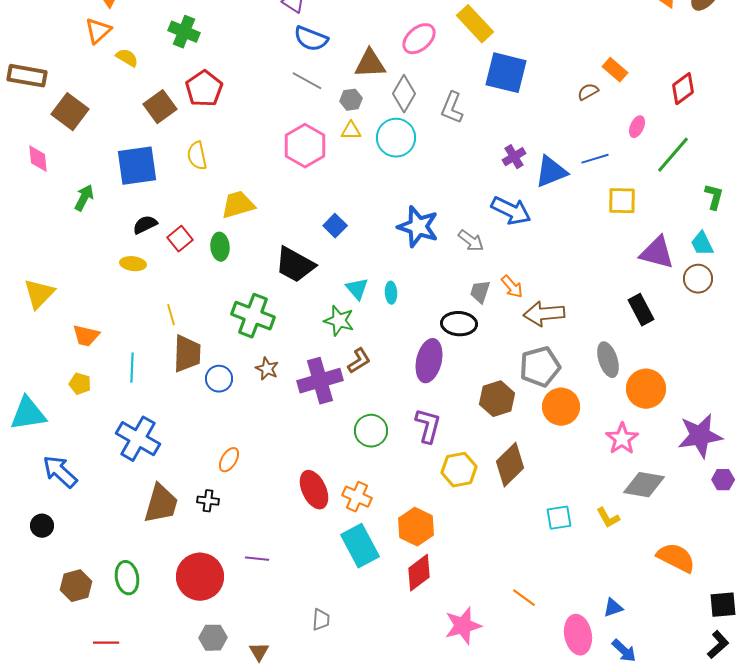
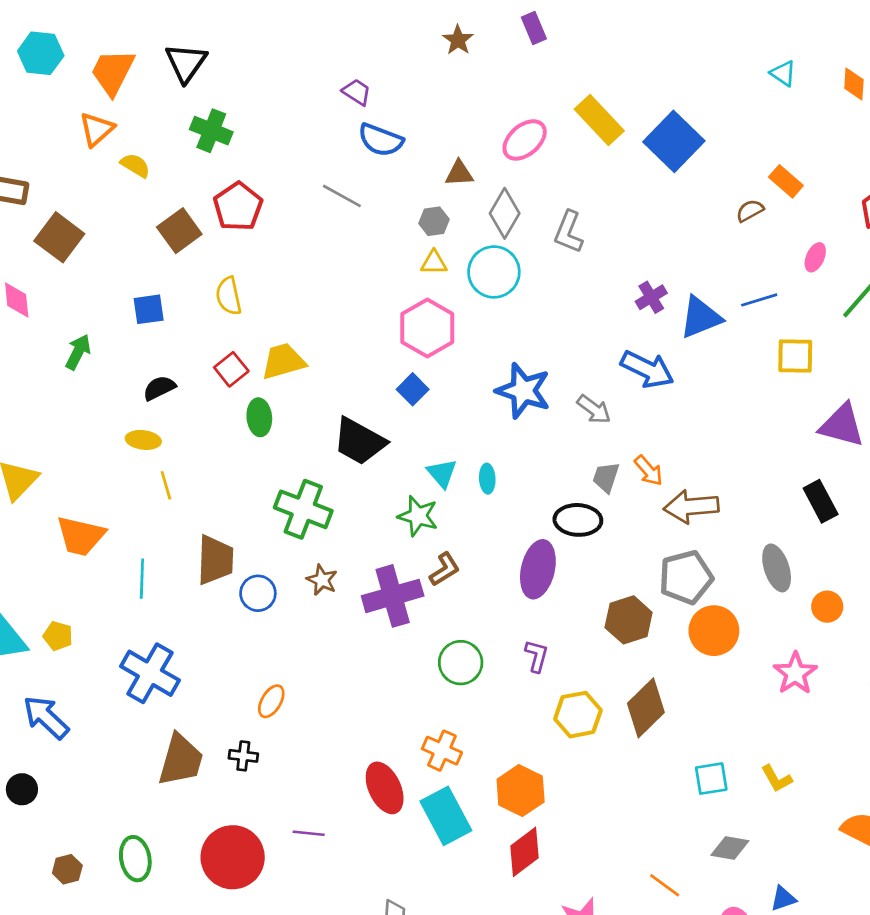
brown triangle: (370, 64) -> (459, 173), size x0.7
blue square: (506, 73) -> (674, 141), moved, turned 30
gray line: (307, 81) -> (342, 196), moved
pink hexagon: (305, 146) -> (427, 328), moved
blue square: (137, 166) -> (149, 309), size x0.6
red square: (180, 239) -> (231, 369), moved
yellow line: (171, 315) -> (166, 485), moved
orange trapezoid: (86, 336) -> (81, 536), size x1.4
yellow pentagon: (80, 384) -> (58, 636), moved
orange circle: (646, 389) -> (827, 607), size x0.6
purple L-shape: (428, 426) -> (537, 656), size x0.7
gray diamond: (644, 485) -> (730, 848), moved, size x0.7
red ellipse: (314, 490) -> (385, 788), moved
brown hexagon: (76, 586) -> (67, 869), size x0.7

